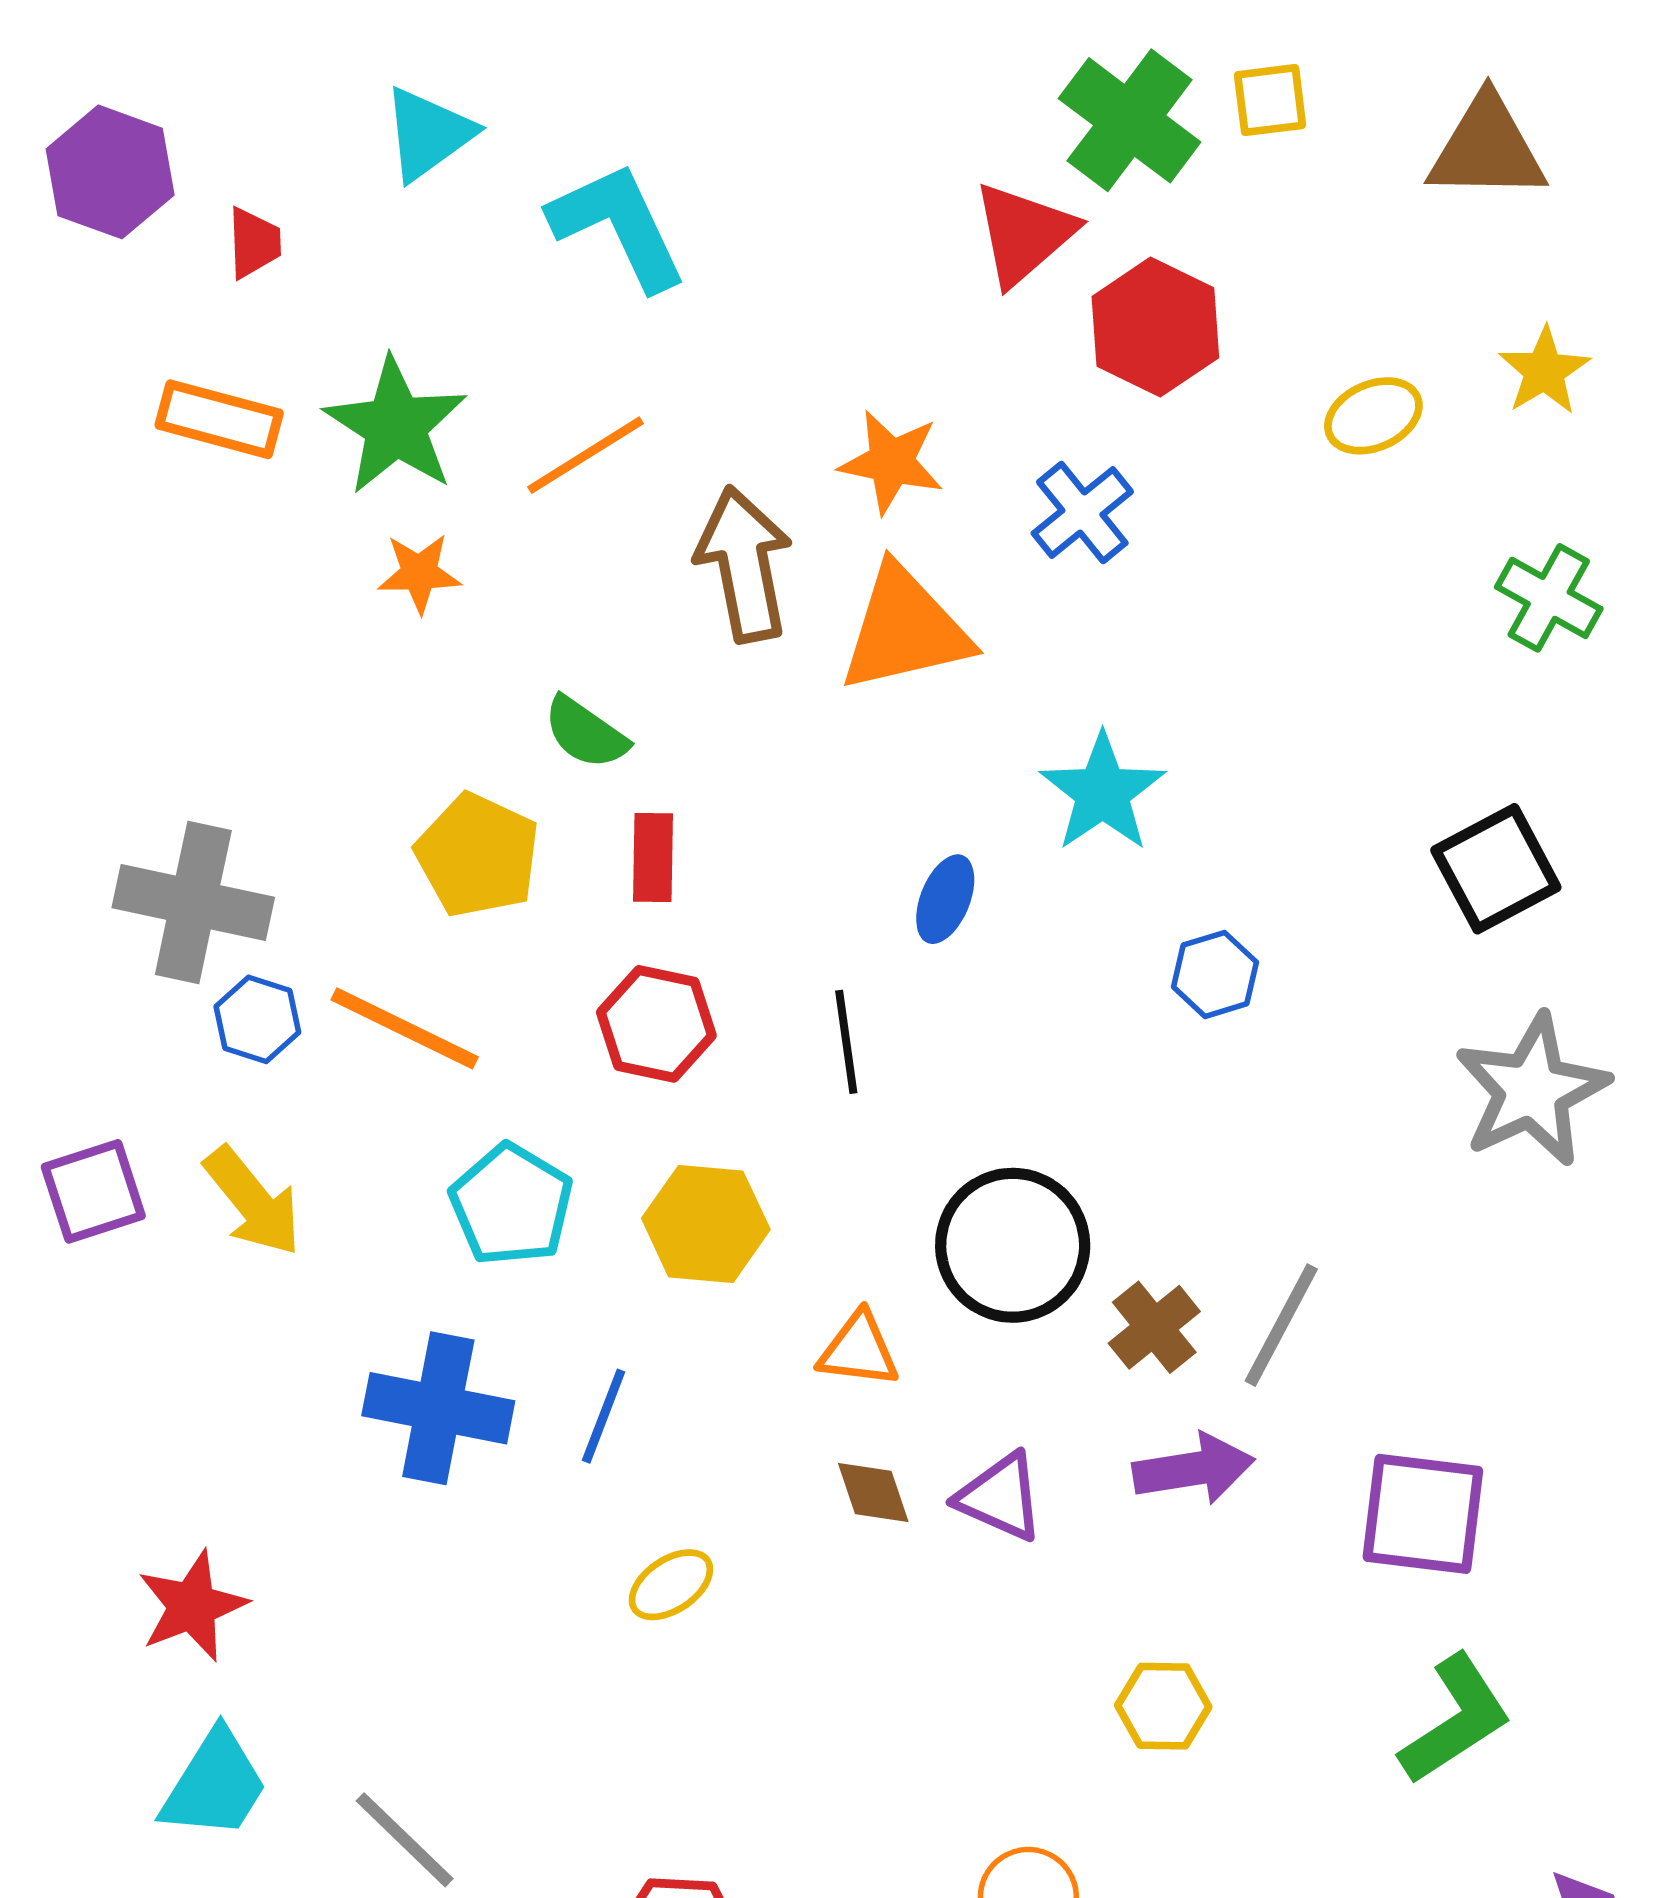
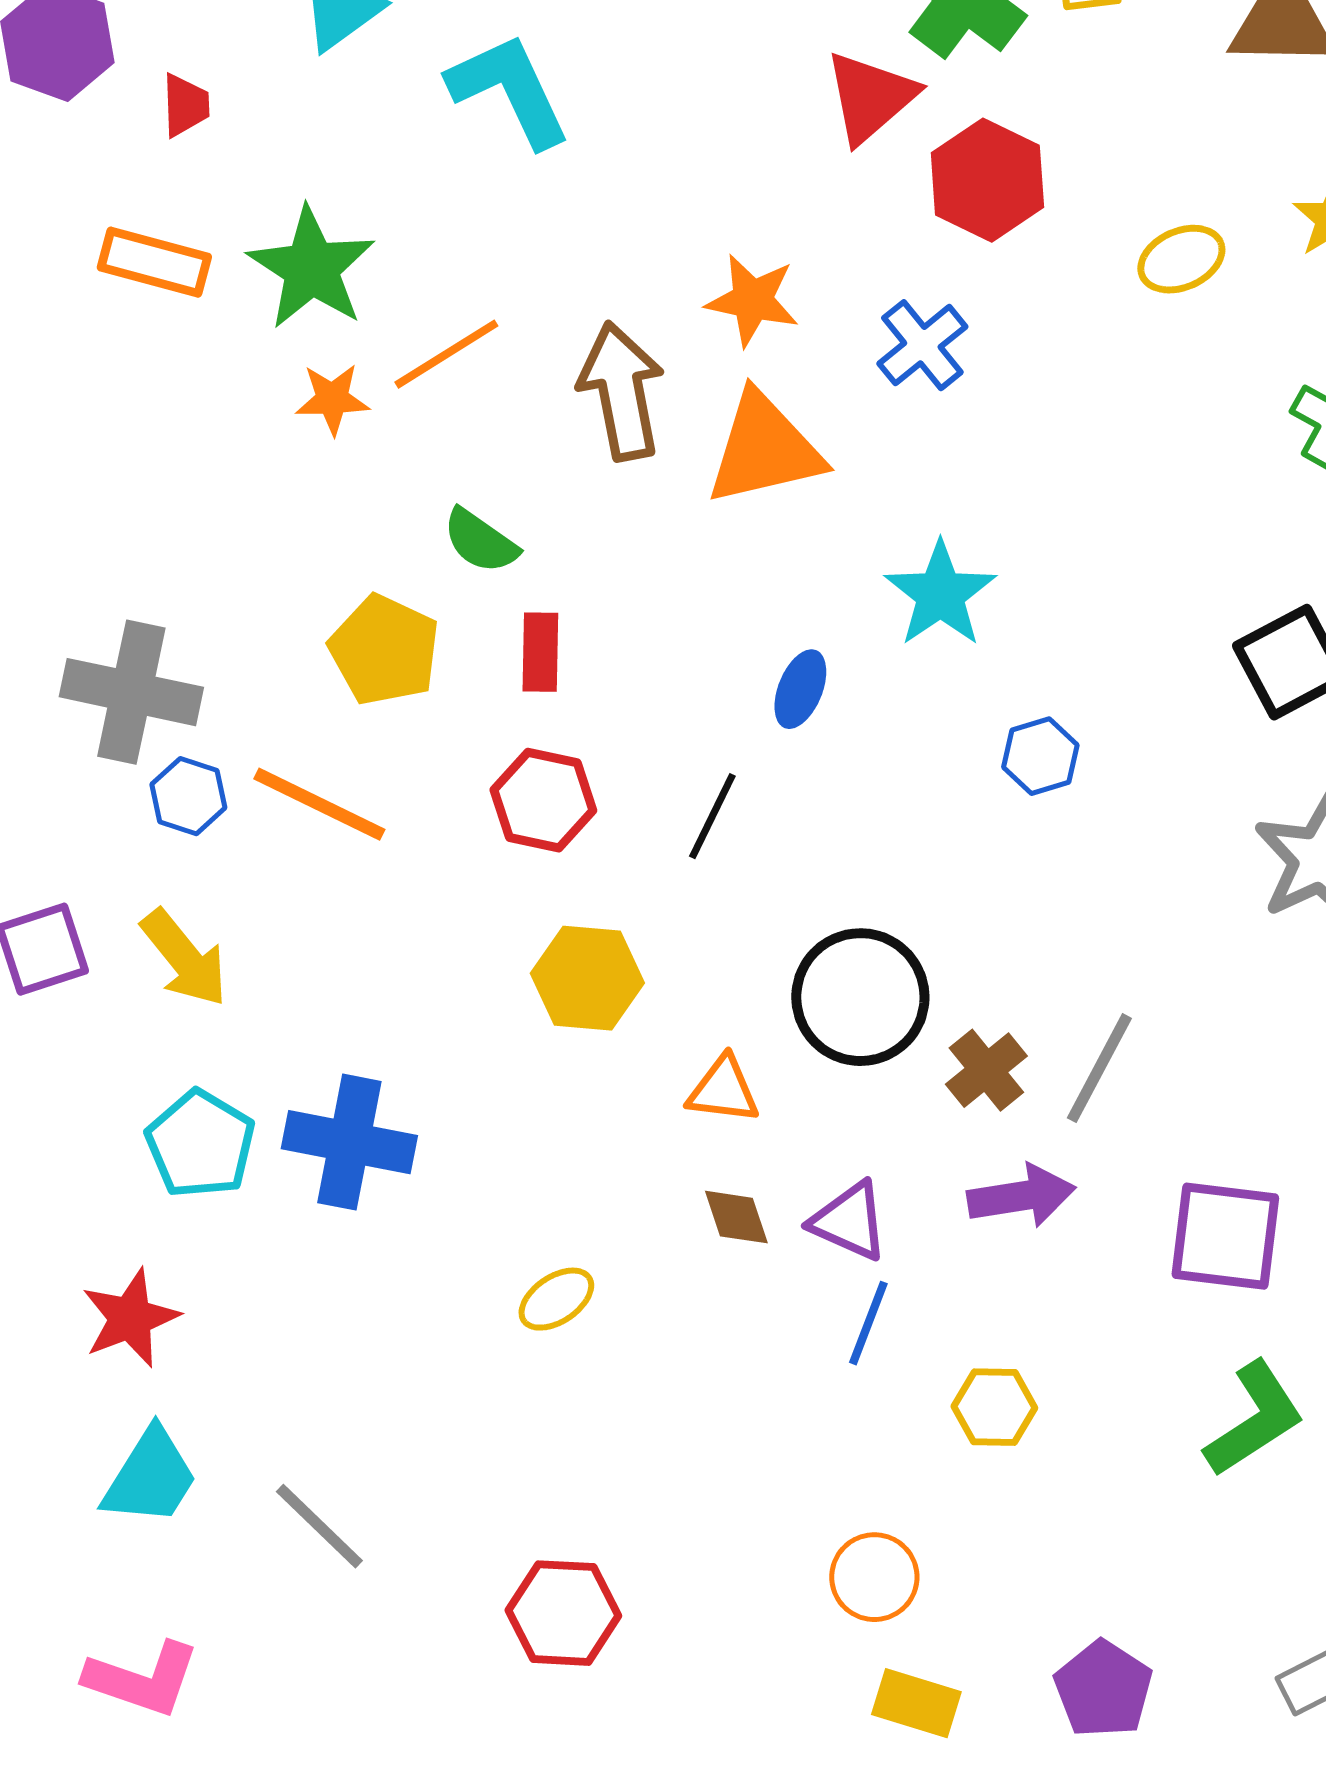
orange line: (586, 455) -> (446, 354), moved
black line: (846, 1042) -> (712, 816), turned 34
cyan pentagon: (511, 1205) -> (200, 1144), moved
blue line: (604, 1416) -> (868, 1323), moved

